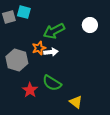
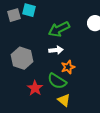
orange star: (39, 48) -> (68, 67), moved
yellow triangle: (76, 102) -> (64, 100), moved

